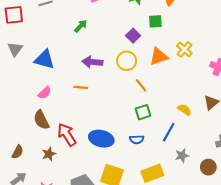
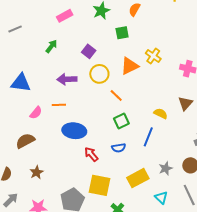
purple square: (133, 36) -> (89, 51), moved
pink semicircle: (45, 93) -> (36, 113), moved
brown semicircle: (41, 120) -> (25, 141), turned 96
red arrow: (67, 135) -> (91, 154), moved, size x0.7
blue ellipse: (101, 139) -> (74, 131), moved
gray star: (182, 156) -> (166, 168), moved

